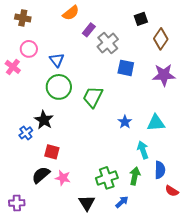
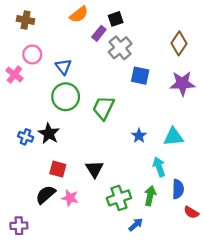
black square: (141, 19) -> (116, 19), moved
blue cross: (26, 133) -> (26, 137), moved, turned -32
black triangle: (87, 203) -> (95, 169), moved

